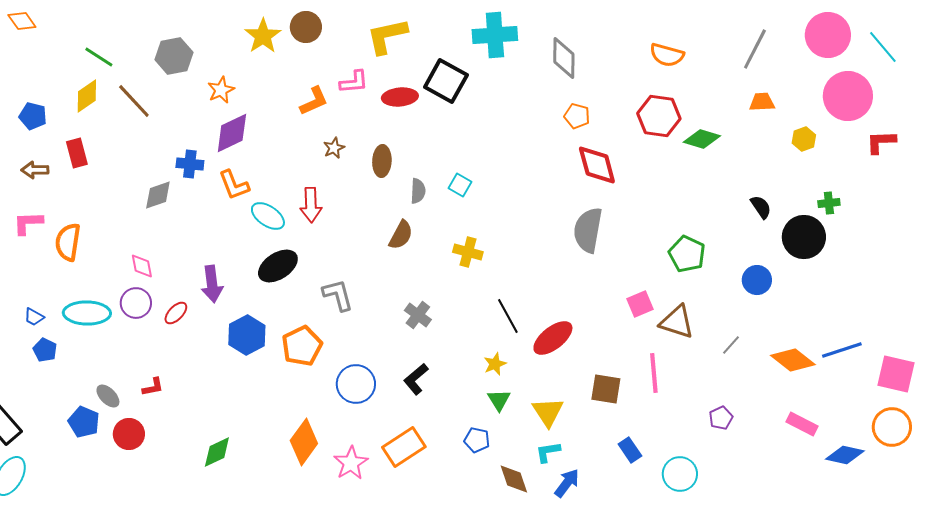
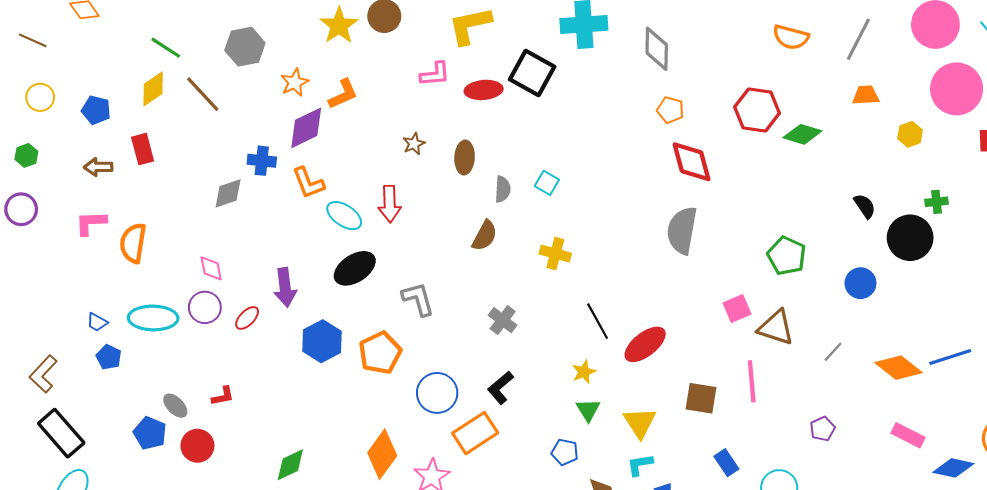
orange semicircle: (667, 55) -> (791, 37), moved
orange L-shape: (314, 101) -> (343, 94), moved
orange rectangle: (404, 447) -> (475, 433), moved

